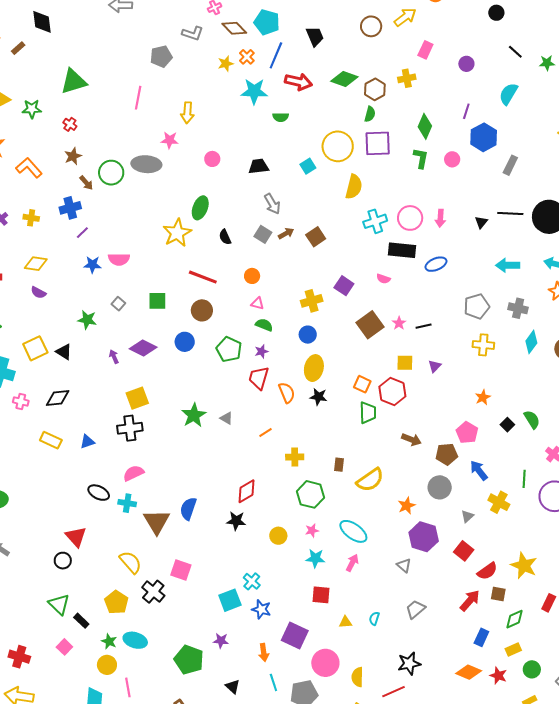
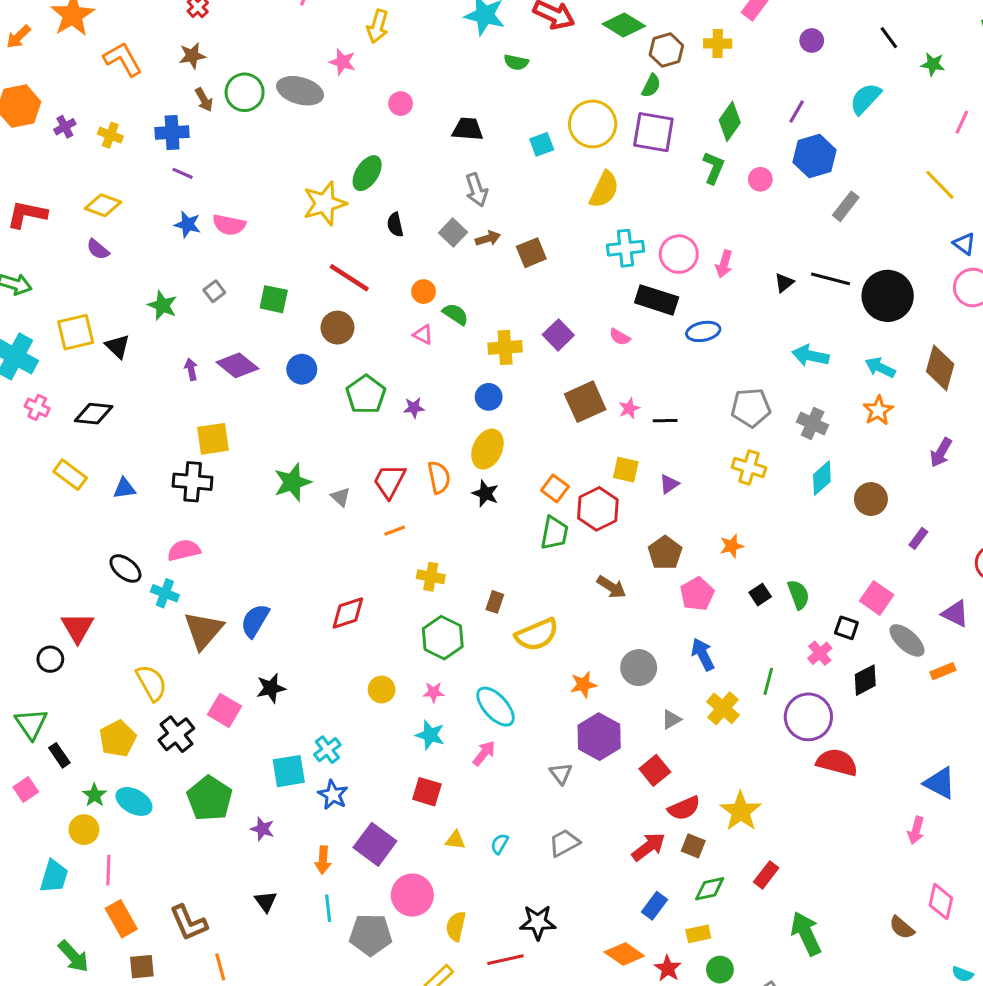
purple line: (82, 233) -> (183, 173), turned 56
green semicircle: (264, 325) -> (455, 314), moved
red trapezoid: (259, 378) -> (389, 481), moved
brown pentagon: (447, 454) -> (665, 553), moved, turned 30
black star: (236, 521) -> (271, 688), moved, turned -30
green pentagon: (189, 660) -> (210, 798), moved

